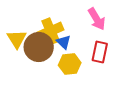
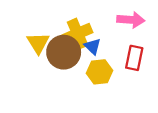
pink arrow: (97, 19) -> (131, 20), turned -55

